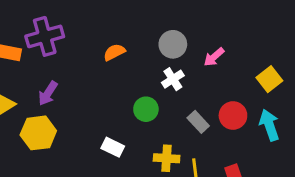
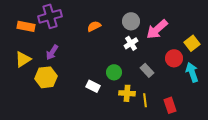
pink arrow: (214, 57) -> (157, 29), size x1.6
green circle: (146, 109) -> (114, 72), moved
red circle: (233, 116) -> (174, 58), moved

